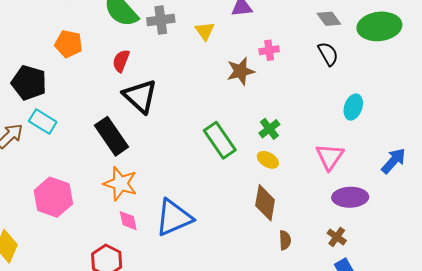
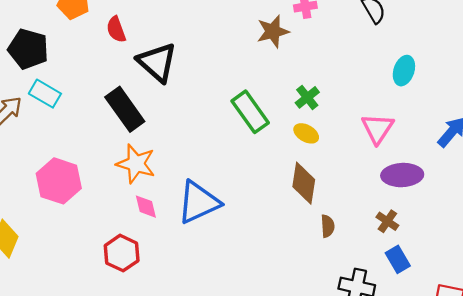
red semicircle: (121, 61) -> (116, 29), moved, turned -40

